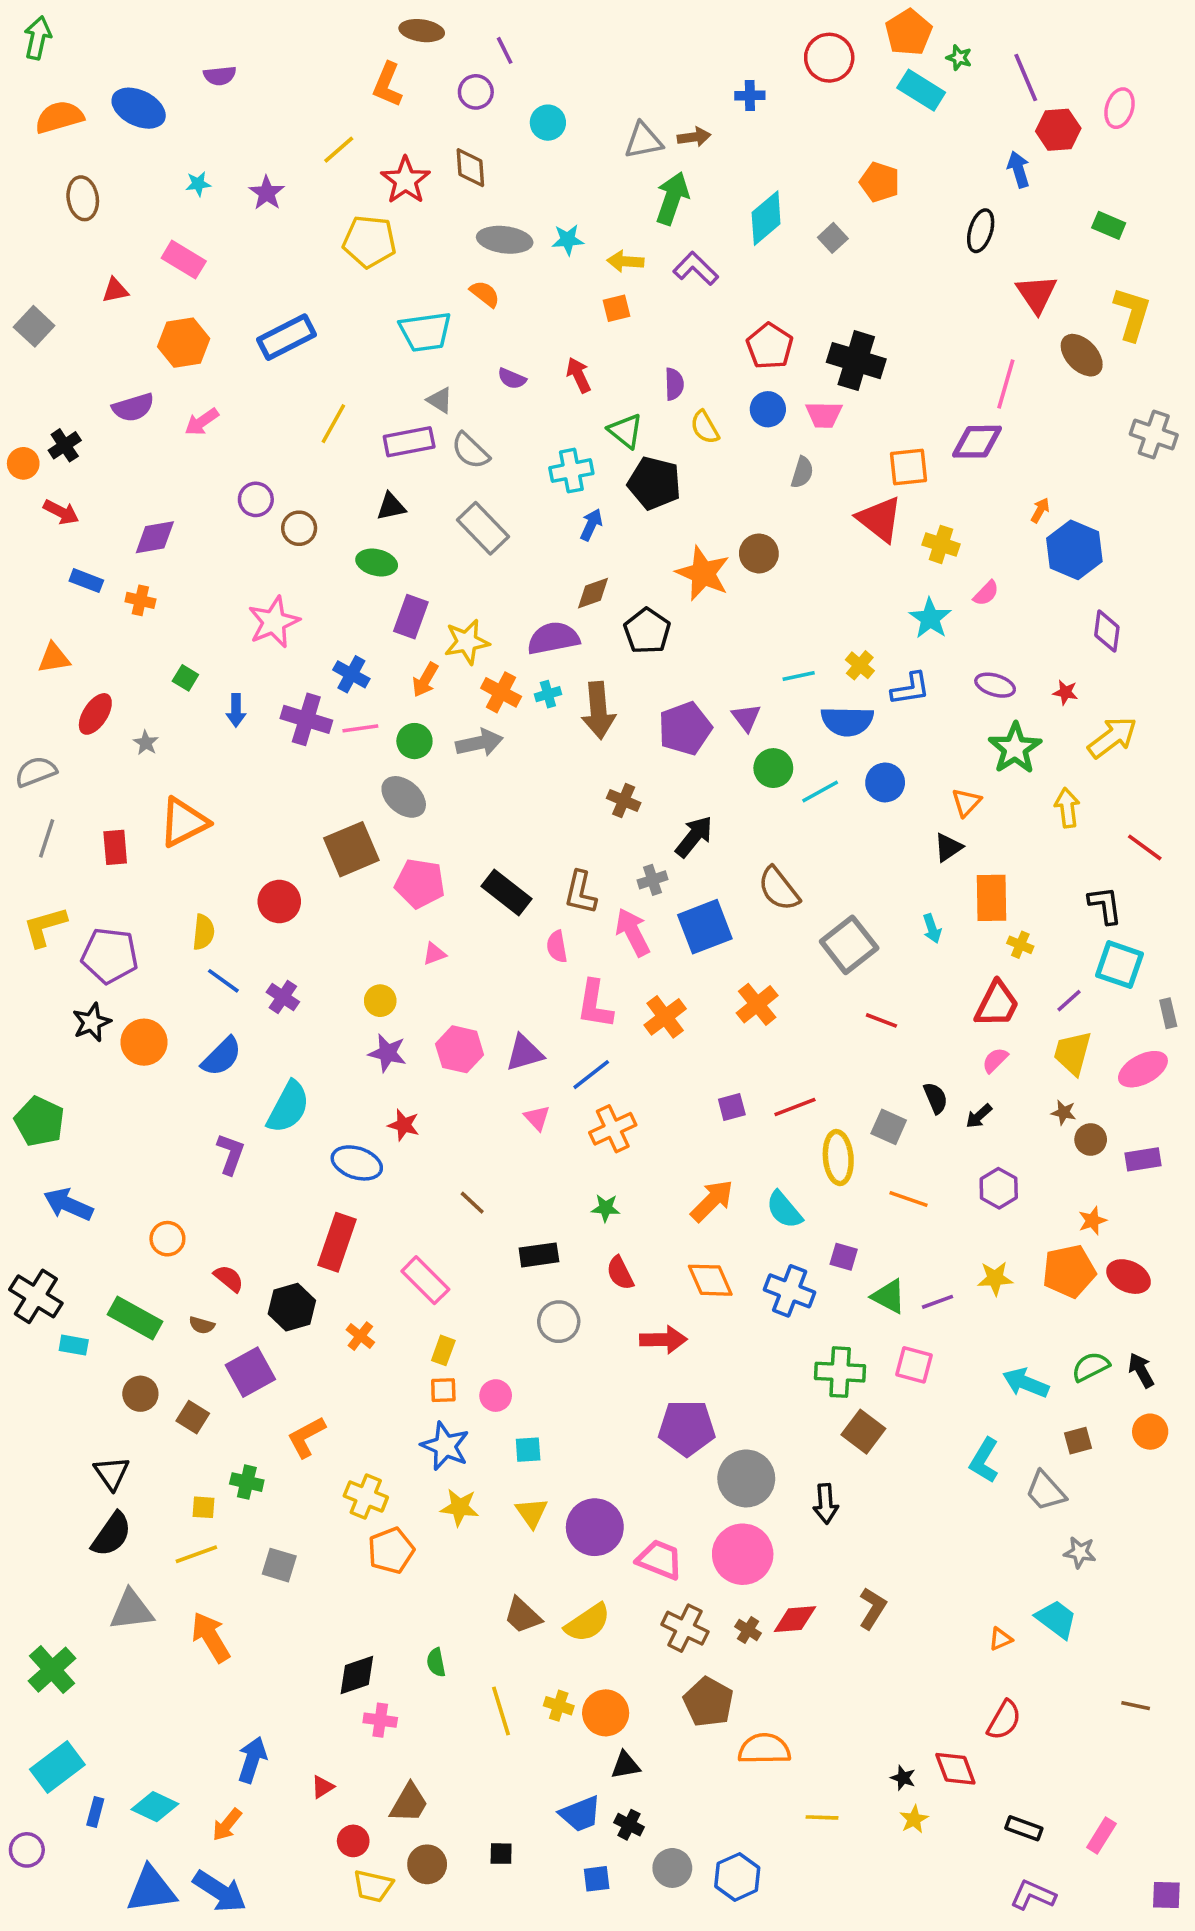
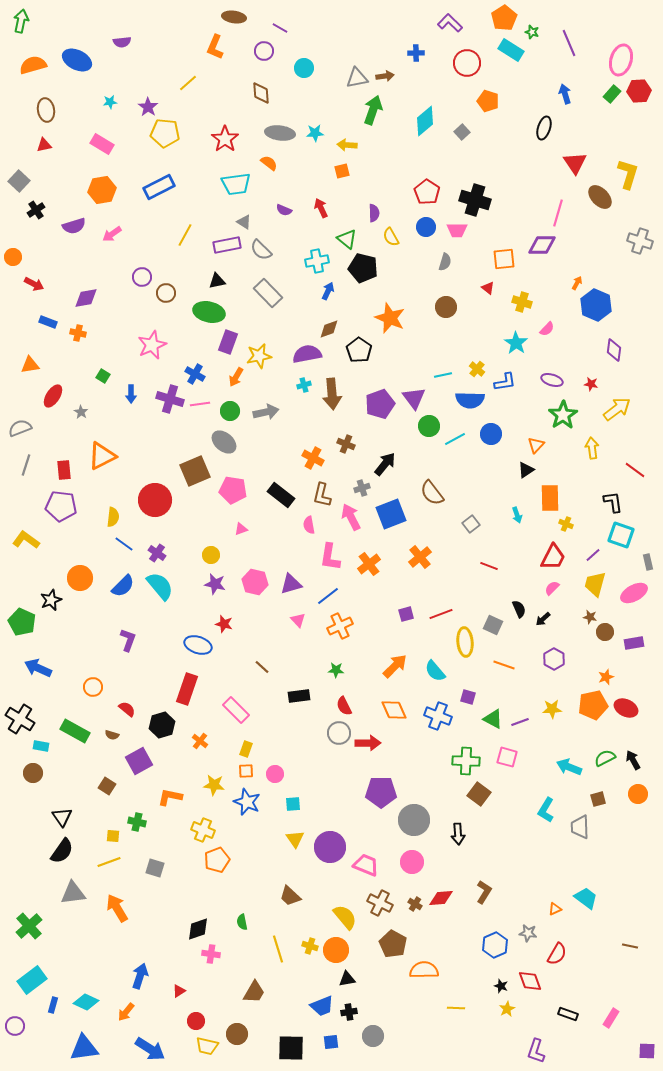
purple line: (505, 50) -> (280, 28), turned -35
red circle: (829, 58) -> (467, 63), moved
pink ellipse: (1119, 108) -> (621, 60), size x1.4
red hexagon: (1058, 130) -> (639, 91), moved
red star: (405, 180) -> (225, 139), moved
green rectangle: (1109, 225) -> (612, 94), moved, turned -72
yellow pentagon: (369, 242) -> (165, 133), moved
purple L-shape: (696, 269) -> (450, 23), moved
red triangle: (115, 290) -> (44, 145), moved
black cross: (65, 445) -> (36, 210), moved
red triangle: (880, 519) -> (488, 288), size x0.5
brown circle: (759, 553) -> (446, 307), moved
green ellipse: (377, 563) -> (209, 312), size x1.4
orange cross: (501, 692) -> (313, 458), moved
purple triangle: (746, 718) -> (414, 398), size x1.4
red circle: (279, 901) -> (155, 500), size x1.4
yellow L-shape: (45, 927) -> (26, 540), moved, turned 52
gray square: (849, 945) -> (471, 524), size x0.6
purple pentagon: (110, 956) -> (61, 506), moved
black star: (92, 1022) -> (51, 600), moved
cyan semicircle: (288, 1107) -> (160, 586), moved, turned -68
gray circle: (559, 1322) -> (339, 733), moved
brown circle: (140, 1394) -> (33, 773), moved
orange L-shape: (306, 1437) -> (170, 797), turned 40
gray trapezoid: (1046, 1491) -> (580, 827), turned 40
yellow star: (460, 1507) -> (214, 785), moved
gray star: (1080, 1552) -> (528, 933), moved
pink circle: (743, 1554) -> (412, 862), size x0.7
yellow semicircle: (588, 1623) -> (345, 917), moved, turned -96
brown trapezoid: (409, 1803) -> (254, 992), moved
black cross: (629, 1825) -> (349, 1012), turned -35
black square: (501, 1854) -> (291, 1048), moved, size x2.0
blue hexagon: (737, 1877) -> (495, 945), moved
blue arrow: (220, 1891) -> (150, 1049), moved
purple L-shape: (1033, 1895) -> (536, 1051), moved, turned -95

